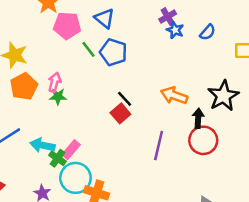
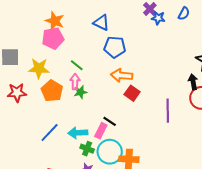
pink pentagon: (67, 26) -> (53, 38), moved
green line: (88, 49) -> (77, 65), moved
orange arrow: (174, 95) -> (122, 75), moved
black line: (125, 99) -> (110, 121), moved
green cross: (57, 158) -> (87, 149), moved

